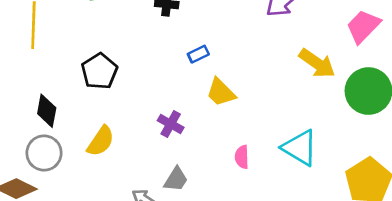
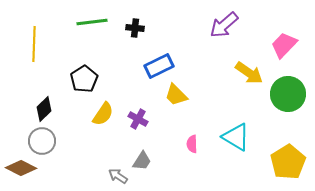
blue rectangle: (198, 54) -> (159, 66), size x1.8
black diamond: (47, 111) -> (44, 109), turned 35
yellow semicircle: (101, 141) -> (103, 114), moved

